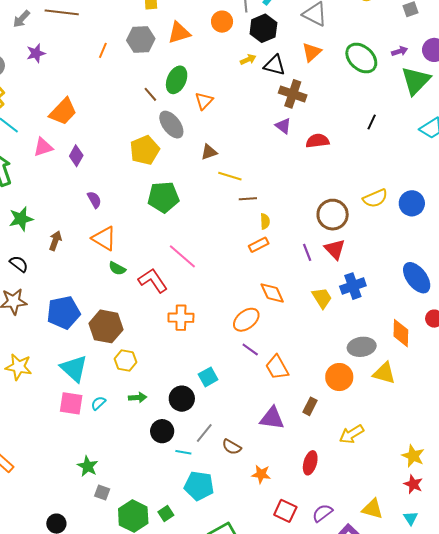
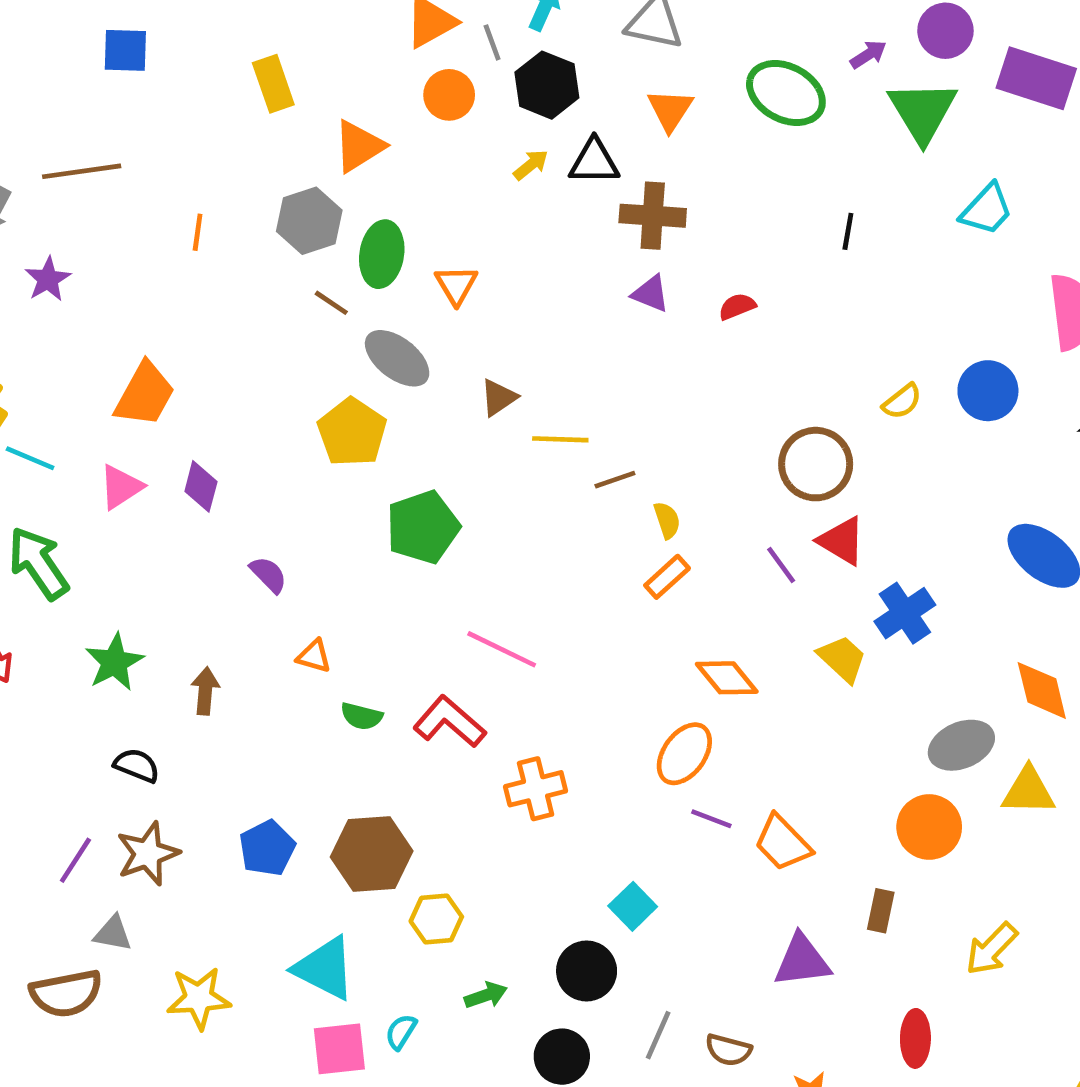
gray hexagon: (141, 40) -> (309, 221), moved
red semicircle: (318, 141) -> (737, 306), size x0.7
yellow semicircle: (375, 198) -> (902, 401), size x0.7
orange triangle: (104, 238) -> (314, 656), size x0.6
blue pentagon: (64, 313) -> (267, 848), size x0.7

